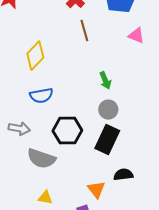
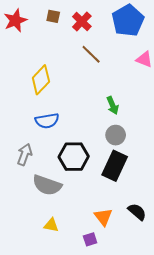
brown line: (84, 31) -> (91, 54), turned -30
gray arrow: (19, 129) -> (25, 154), turned -80
black semicircle: (123, 175) -> (137, 212), moved, turned 48

